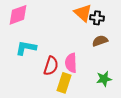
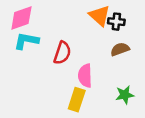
cyan L-shape: (26, 48) -> (26, 41), moved
red semicircle: (51, 66) -> (62, 53), moved

